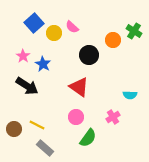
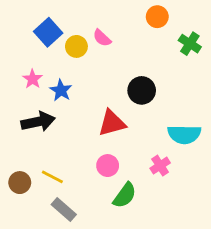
orange circle: (113, 40) -> (157, 17), moved
black circle: (89, 55) -> (142, 90), moved
black arrow: (27, 86) -> (38, 122), turned -45
red triangle: (79, 87) -> (112, 123), turned -50
cyan semicircle: (130, 95) -> (184, 134), size x1.6

